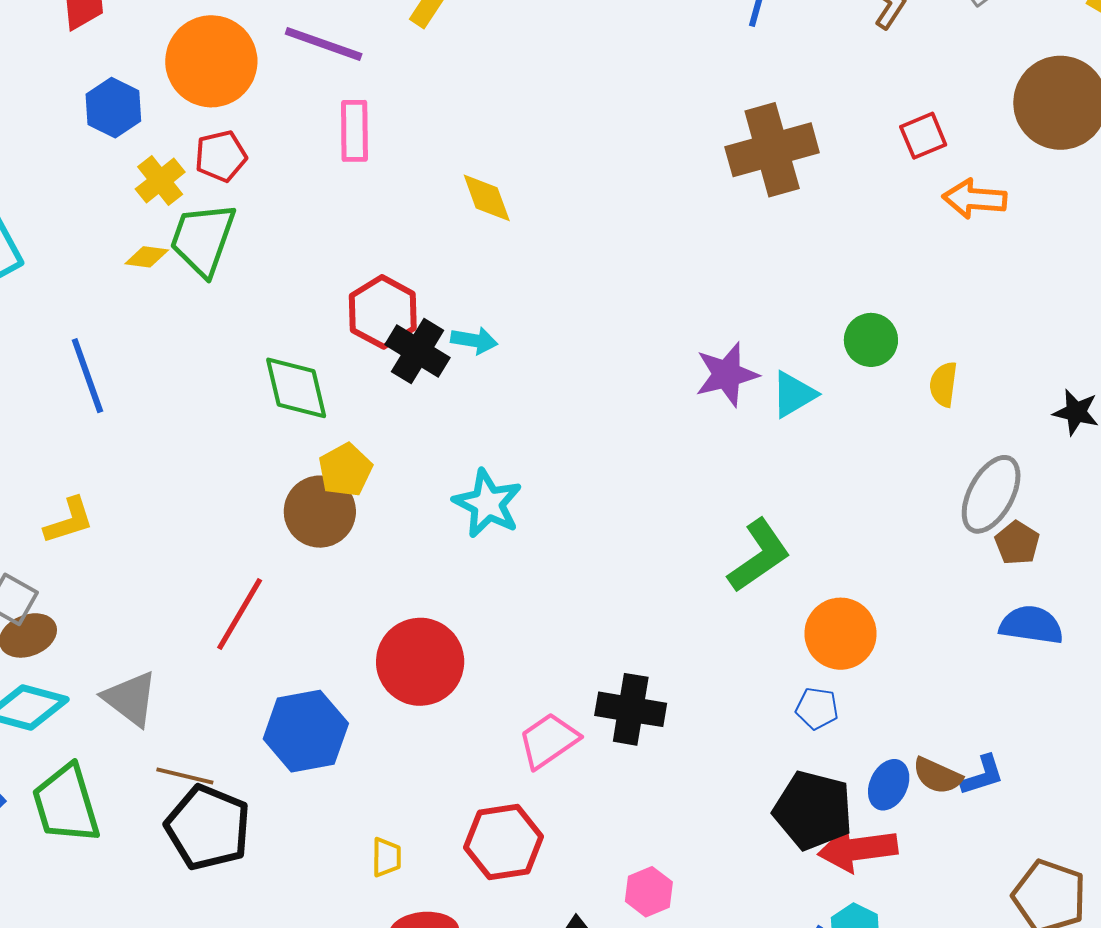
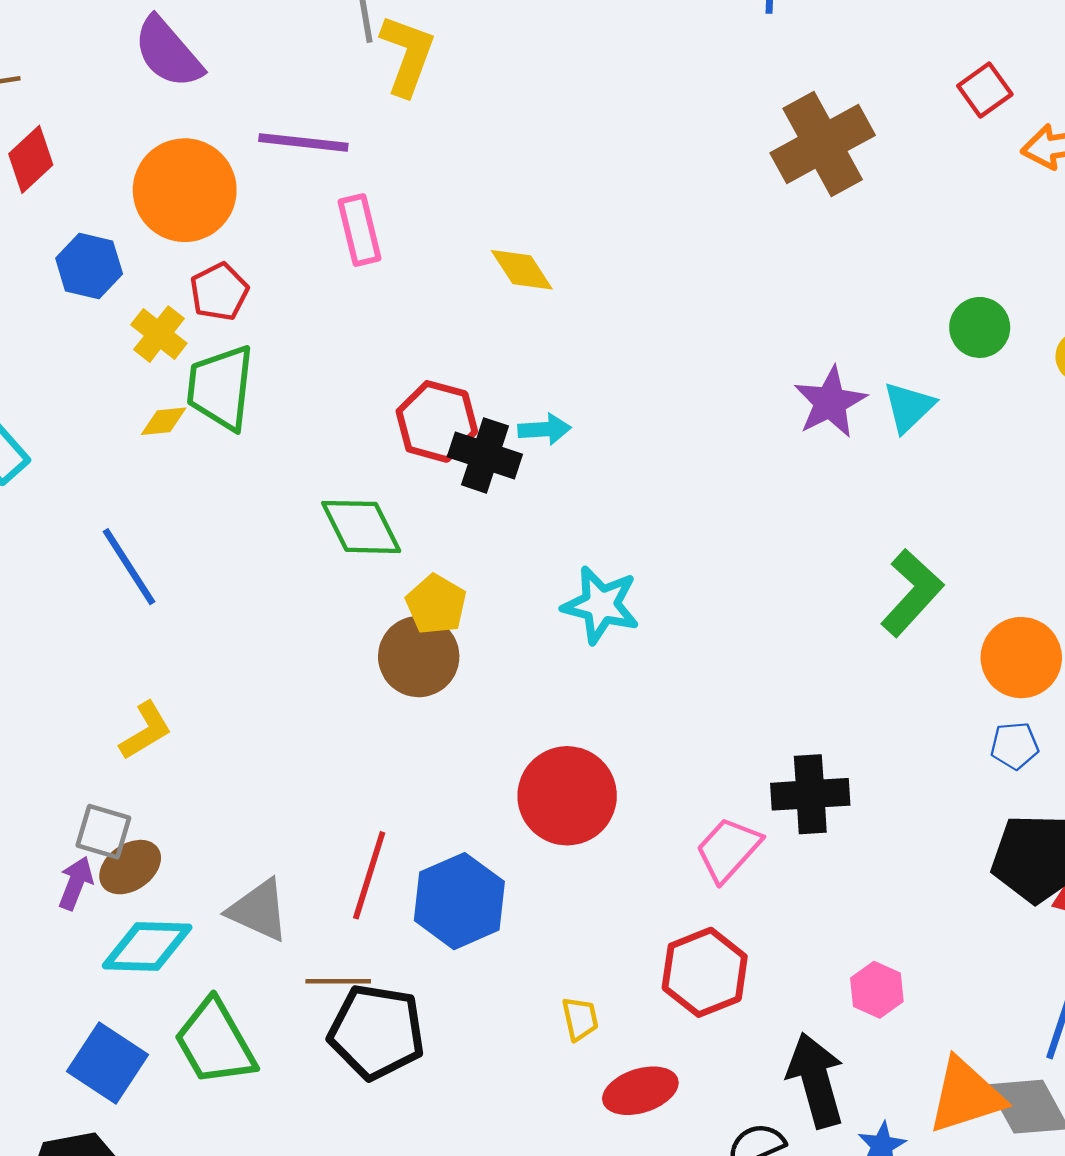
red line: (240, 614) -> (369, 875), moved

